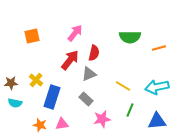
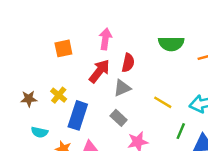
pink arrow: (75, 33) -> (105, 39), turned -30
orange square: (32, 36) -> (63, 48), moved
cyan semicircle: (15, 103) -> (40, 132), moved
green line: (130, 110) -> (181, 131), moved

